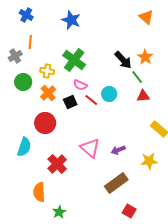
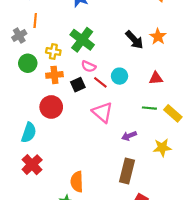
green line: (137, 77) -> (149, 108), moved, turned -48
orange cross: (48, 93) -> (54, 75), turned 35
pink triangle: (90, 148) -> (102, 112), moved
red cross: (57, 164) -> (32, 165), moved
brown rectangle: (116, 183) -> (127, 171), turned -40
orange semicircle: (39, 192) -> (77, 182), moved

